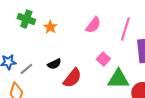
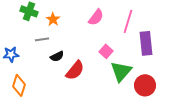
gray line: (26, 69) -> (42, 39), moved, turned 32
green triangle: (118, 79) -> (121, 71), turned -50

